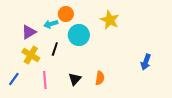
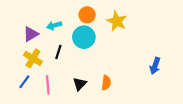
orange circle: (66, 14) -> (87, 15), moved
blue line: (14, 79) -> (24, 82), moved

